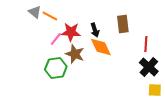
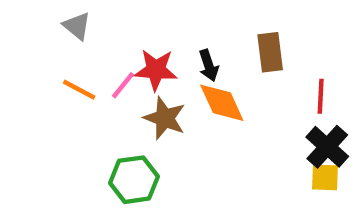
orange line: (50, 16) -> (79, 90), moved
green hexagon: (56, 68) -> (134, 180), moved
yellow square: (155, 90) -> (325, 177), moved

